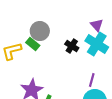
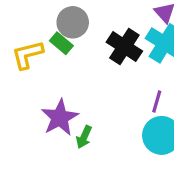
black cross: (72, 46) -> (124, 47), size x1.5

